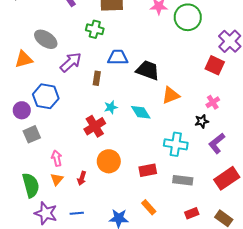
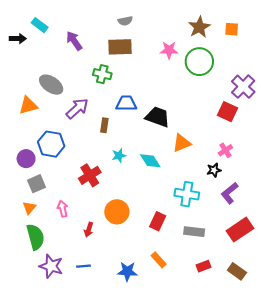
red cross: (95, 126) -> (90, 175), moved
red rectangle: (148, 170) -> (158, 221), turned -54
orange triangle: (57, 179) -> (29, 208), moved

